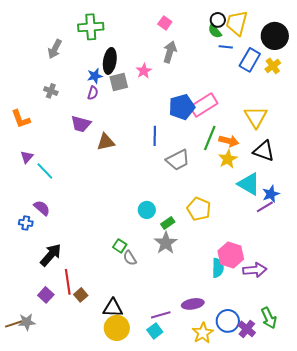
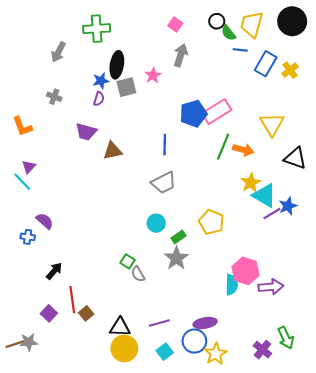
black circle: (218, 20) -> (217, 21), moved
black circle: (275, 36) -> (292, 21), moved
black triangle: (264, 151) -> (295, 158), moved
yellow star: (228, 159) -> (251, 183), moved
gray trapezoid: (178, 160) -> (164, 183), moved
cyan line: (45, 171) -> (22, 182), moved
purple line: (265, 207) -> (272, 214), moved
black arrow: (51, 255) -> (54, 271), size x0.7
purple line: (161, 315) -> (159, 323), moved
blue circle: (228, 321) -> (194, 341), moved

